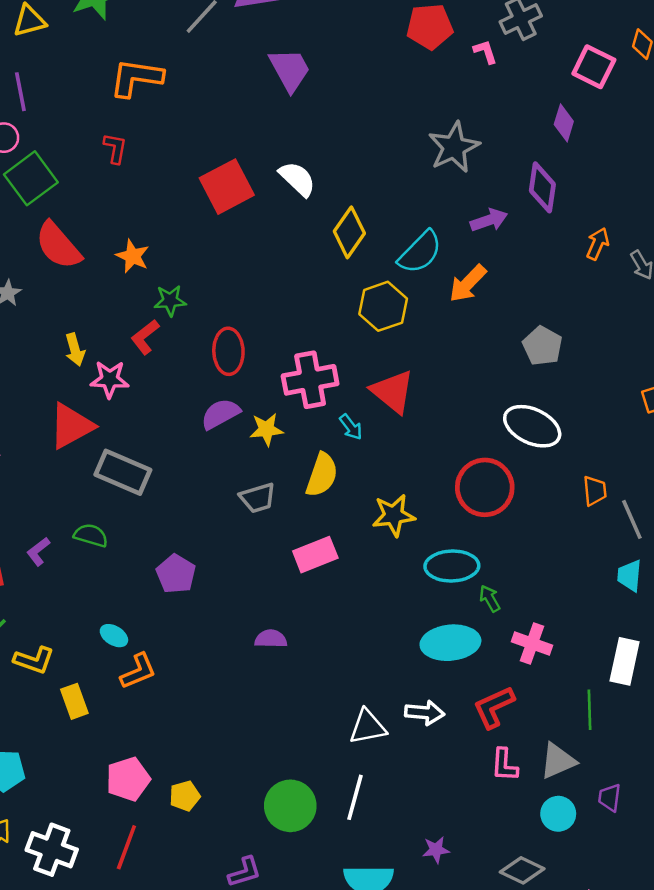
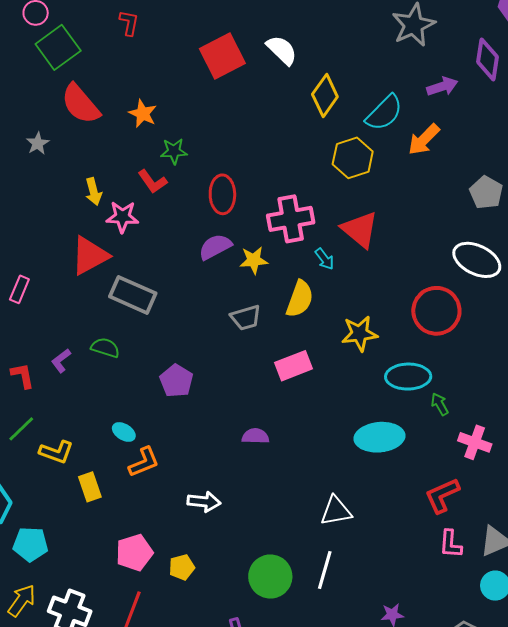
red L-shape: (145, 337) -> (152, 182), turned -88
cyan ellipse: (450, 643) -> (380, 437), moved
white arrow: (425, 713) -> (204, 502), moved

